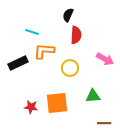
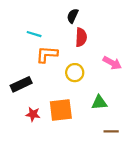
black rectangle: (18, 63) -> (21, 84), moved

